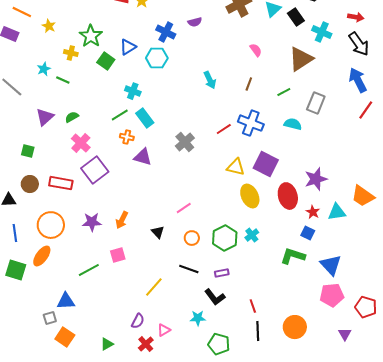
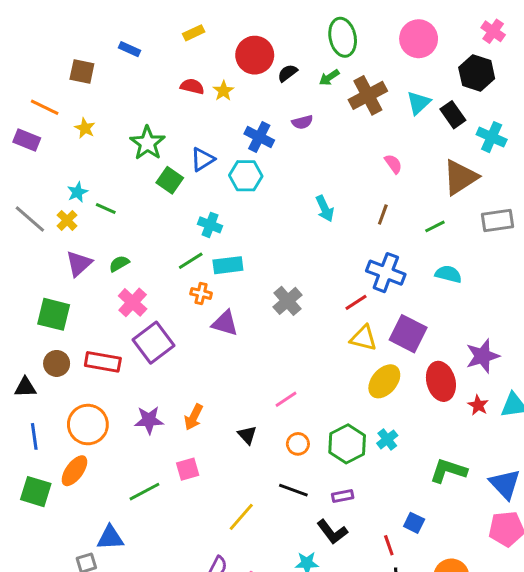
yellow cross: (71, 53) -> (67, 220), moved, turned 32
gray rectangle: (316, 103) -> (498, 220), moved, turned 60
cyan rectangle: (145, 118) -> (228, 265), turned -60
red line: (224, 129) -> (356, 302), moved
green square: (28, 151) -> (54, 314), size x1.6
yellow ellipse: (250, 196) -> (384, 381), turned 65
blue square: (308, 233) -> (414, 523), moved

